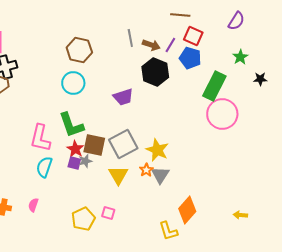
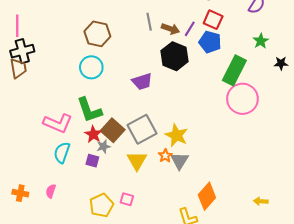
pink L-shape: (40, 138) -> (58, 123), turned -80
brown square: (94, 145) -> (113, 130), turned 30
purple square: (74, 163) -> (92, 161), moved

